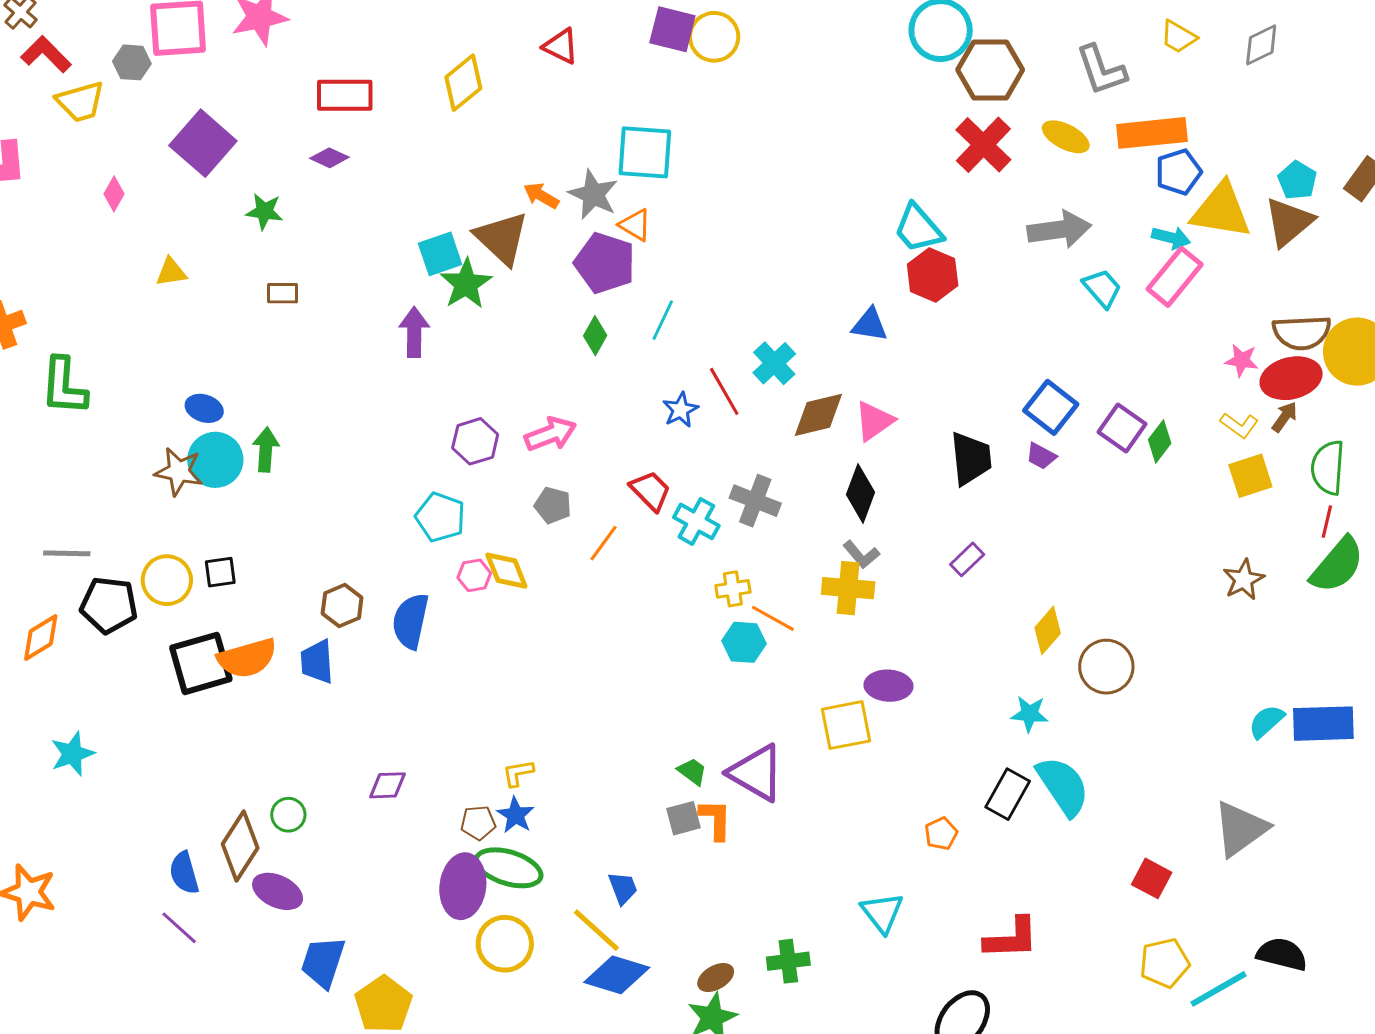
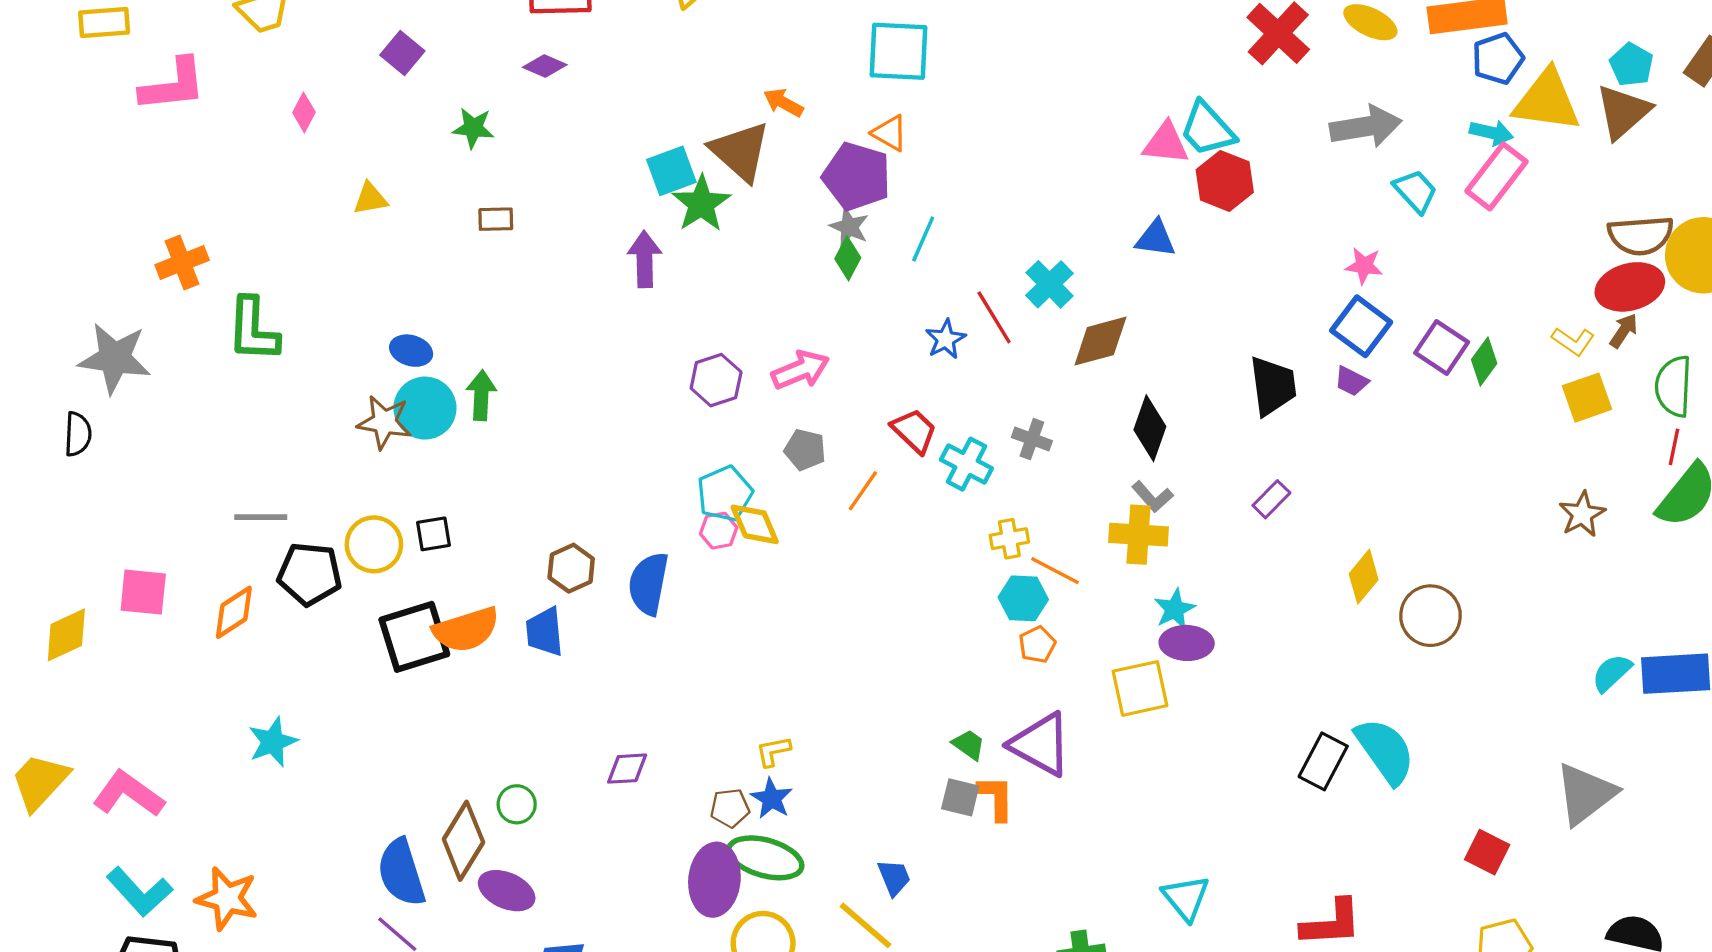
purple square: (203, 143) -> (402, 53), size x0.6
gray star: (593, 194) -> (849, 227), moved, size x0.7
pink star: (1242, 360) -> (1364, 266), moved
pink triangle: (874, 421) -> (1166, 143), moved, turned 42
gray cross: (755, 501) -> (1032, 439), size x0.7
cyan pentagon: (440, 517) -> (725, 494), moved, turned 30
cyan star: (1030, 714) -> (1175, 609), moved, turned -30
gray square: (684, 818) -> (960, 797), turned 30
orange pentagon: (941, 834) -> (1037, 645), moved
blue semicircle: (184, 873) -> (401, 872), size x1.4

